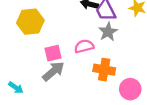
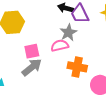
gray star: (108, 32) -> (68, 33), moved

